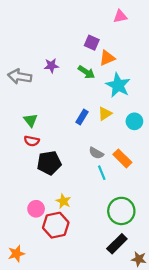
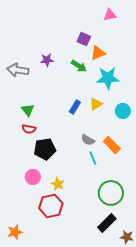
cyan star: (118, 85) -> (108, 78), turned -30
pink circle: (36, 209) -> (33, 177), moved

